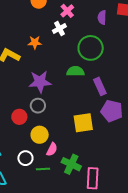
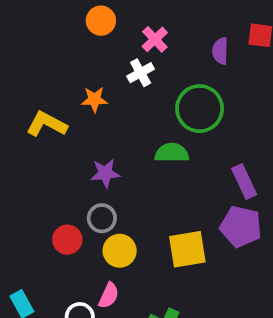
purple star: (40, 82) -> (105, 173), size x0.7
purple rectangle: (100, 86) -> (244, 182), moved
yellow circle: (40, 135) -> (120, 251), moved
pink semicircle: (52, 149) -> (109, 296), moved

